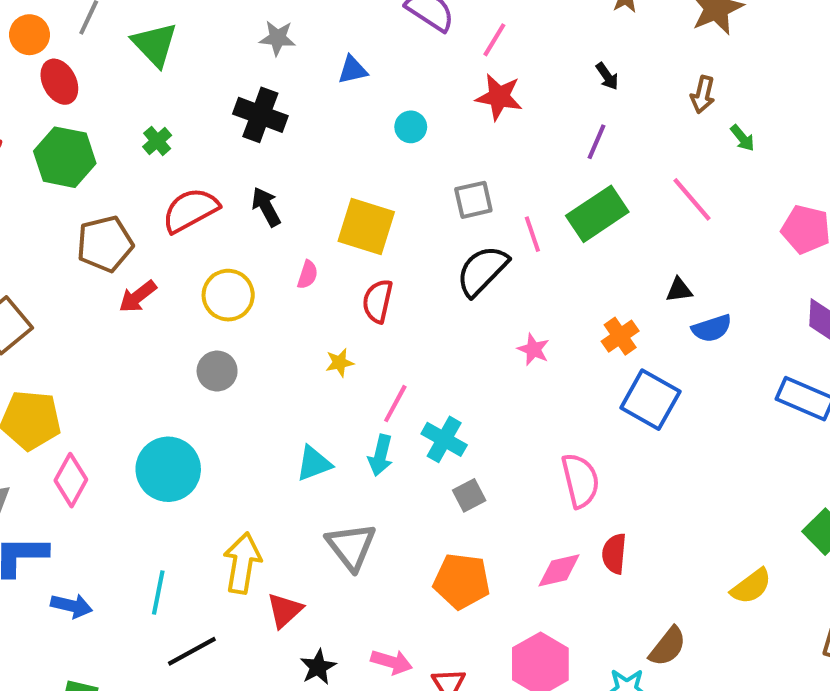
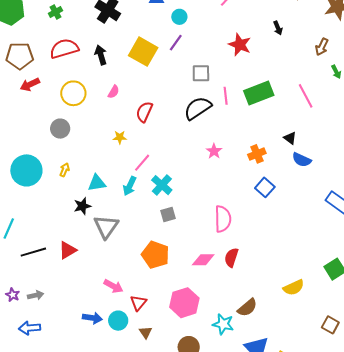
red star: (499, 97) -> (240, 45), moved
cyan circle: (411, 127) -> (179, 17), moved
purple line: (597, 142) -> (176, 43), moved
yellow square: (366, 227) -> (143, 52), moved
black triangle: (679, 290) -> (290, 138), turned 32
blue semicircle: (712, 328) -> (302, 160), turned 30
blue square: (650, 400) -> (265, 187), size x0.7
yellow arrow: (242, 563) -> (65, 170), moved, size x0.5
black line: (192, 651) -> (33, 252), moved
black star: (318, 667) -> (82, 206), moved

